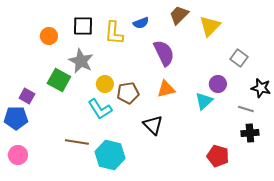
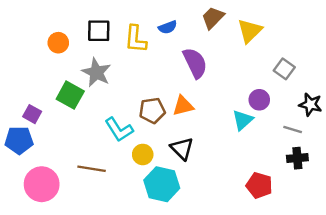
yellow circle: (105, 84) -> (143, 154), moved
orange triangle: (166, 89) -> (183, 106), moved
pink circle: (18, 155) -> (42, 184), moved, size x1.5
cyan hexagon: (110, 155) -> (162, 184), moved

